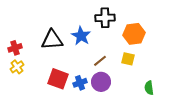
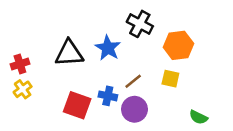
black cross: (105, 18) -> (140, 24), turned 30
blue cross: (80, 83) -> (108, 96), moved, turned 32
green semicircle: (149, 88) -> (198, 117), turned -56

